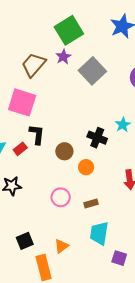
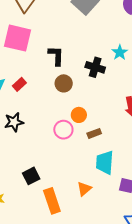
black L-shape: (37, 134) -> (56, 56), moved
orange circle: (86, 167) -> (79, 115), moved
orange triangle: (61, 246) -> (84, 189), moved

